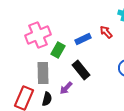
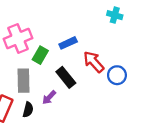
red arrow: (106, 32) -> (94, 62), moved, size x1.5

